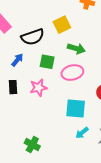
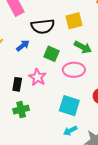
black rectangle: (13, 87) -> (17, 84), moved
pink star: (38, 88) -> (38, 77), turned 30
green cross: (32, 145) -> (21, 110), moved, turned 35

